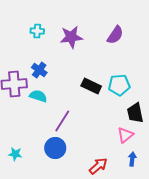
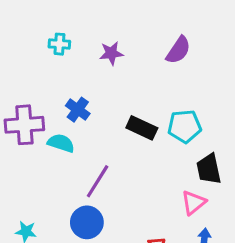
purple star: (71, 37) -> (111, 53), size x0.7
blue cross: (39, 70) -> (78, 110), moved

